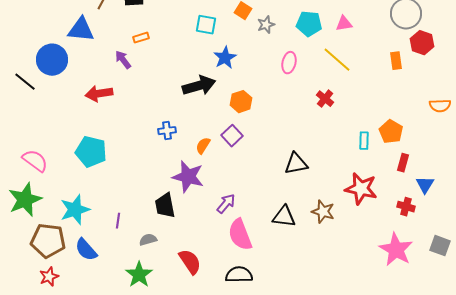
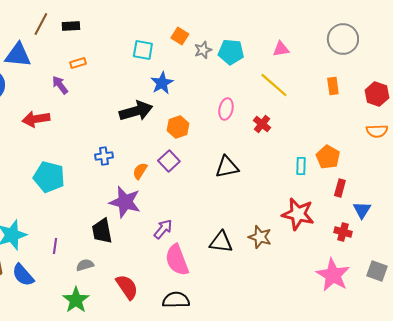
cyan pentagon: (309, 24) -> (231, 52), moved
red hexagon: (422, 43) -> (377, 94), moved
pink ellipse: (289, 63) -> (226, 109), moved
cyan pentagon: (91, 152) -> (49, 177), moved
black triangle: (296, 164) -> (227, 167), moved

